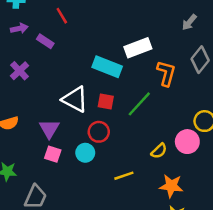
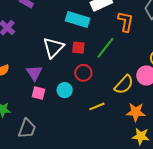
white triangle: (75, 99) -> (53, 48), turned 50
red circle: (99, 132) -> (83, 73), moved
yellow semicircle: (159, 151) -> (124, 85), size x1.5

